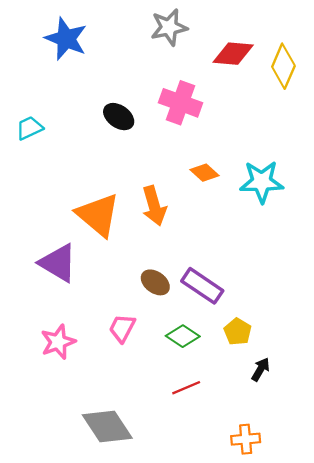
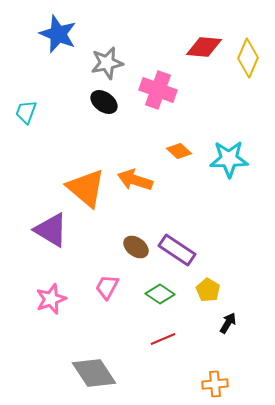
gray star: (169, 27) -> (107, 63), moved
cyan trapezoid: (29, 128) -> (26, 112), turned -45
orange arrow: (154, 206) -> (135, 180), turned 124

